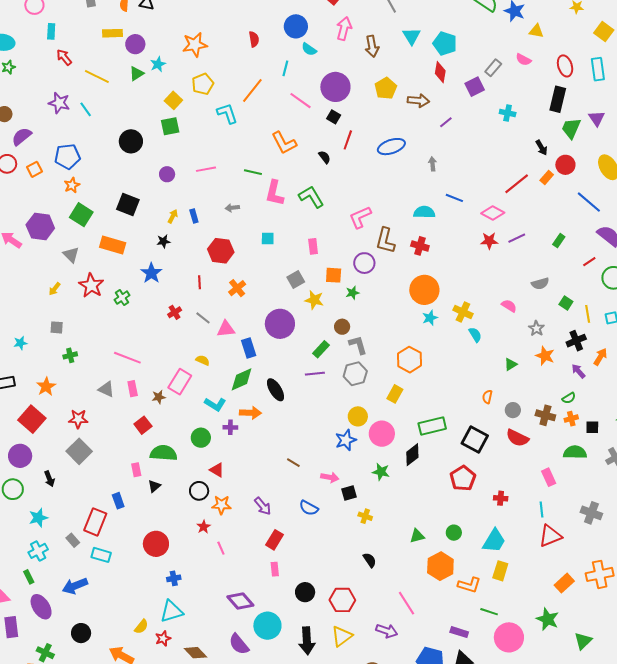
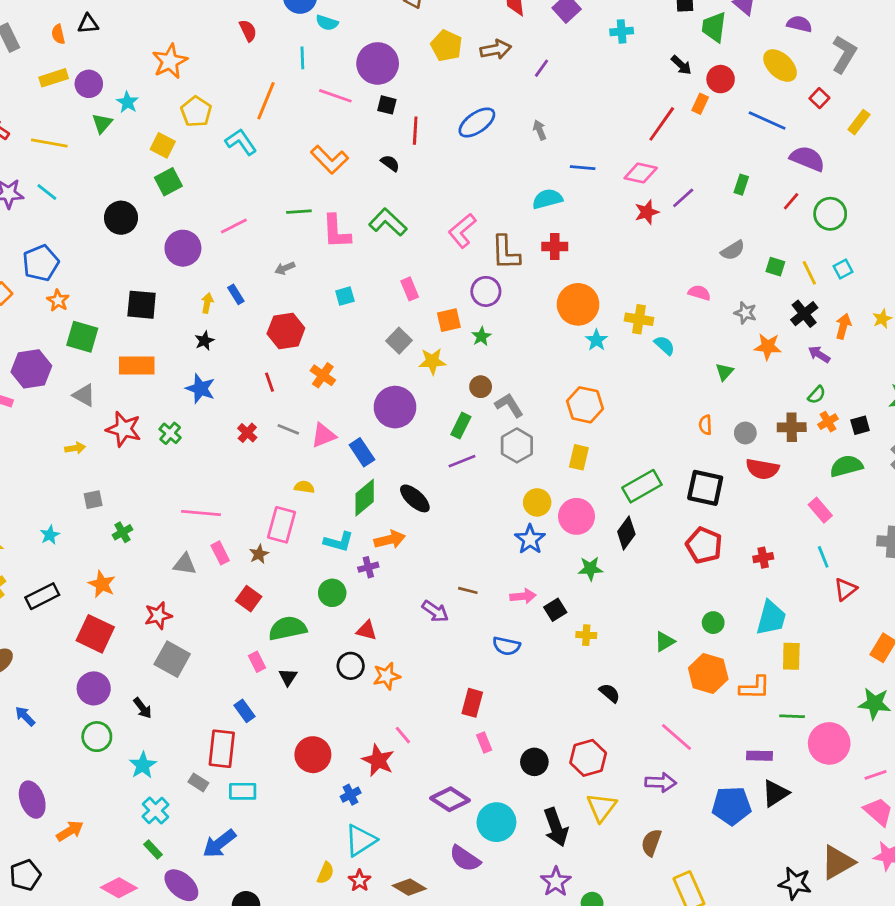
purple circle: (167, 174) -> (183, 248), size x1.6
yellow arrow: (55, 289) -> (75, 448), turned -120
purple arrow: (263, 506) -> (435, 611), moved
red star: (204, 527) -> (378, 760), moved, size x1.6
red triangle: (550, 536) -> (845, 589), size x0.7

